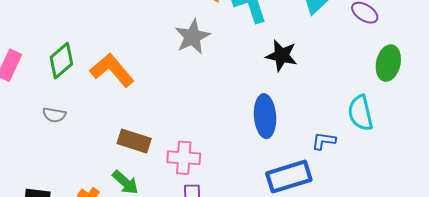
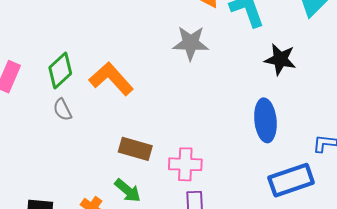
gray star: (192, 37) -> (191, 43), turned 30
gray semicircle: (54, 115) -> (62, 110), moved, turned 55

